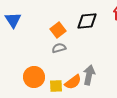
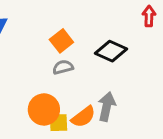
black diamond: (87, 21) -> (111, 51), moved, turned 30
orange circle: (34, 77) -> (44, 109), moved

